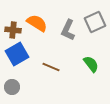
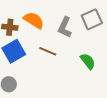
brown line: (51, 67) -> (48, 51), moved

